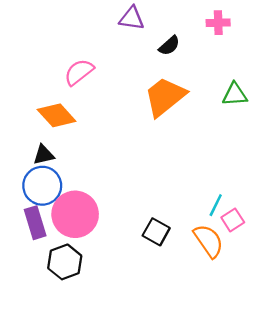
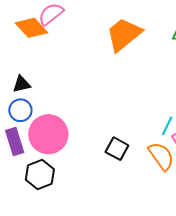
orange diamond: (57, 115) -> (31, 28), moved
blue circle: (42, 186) -> (20, 110), size x0.7

